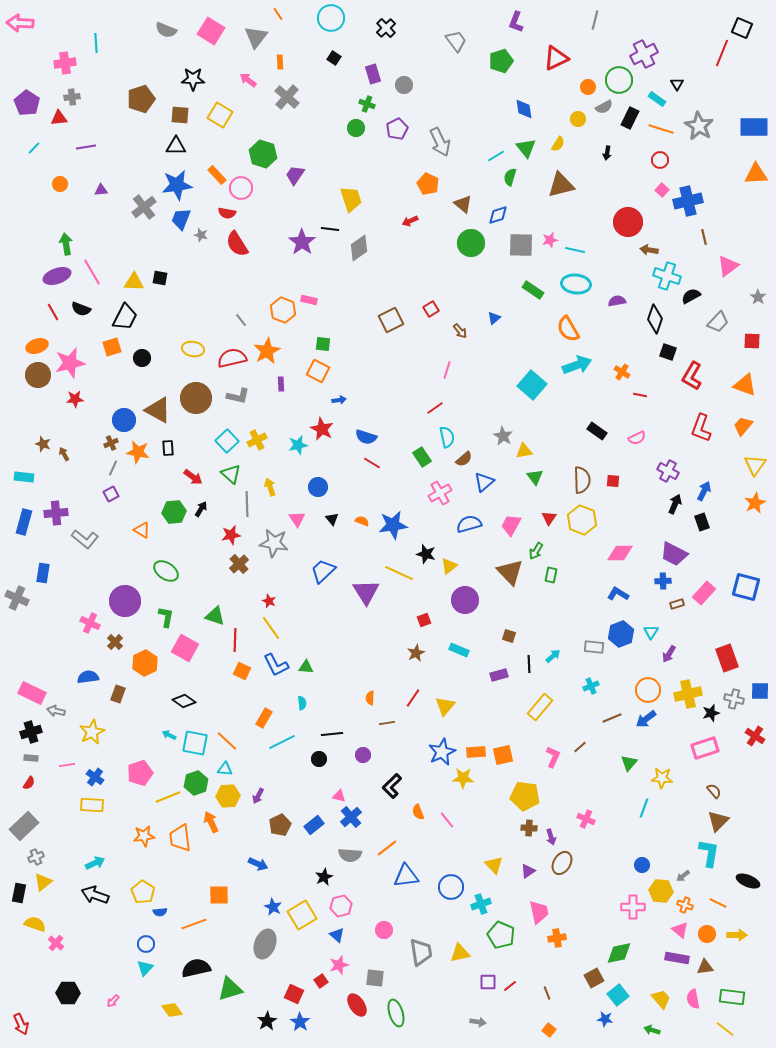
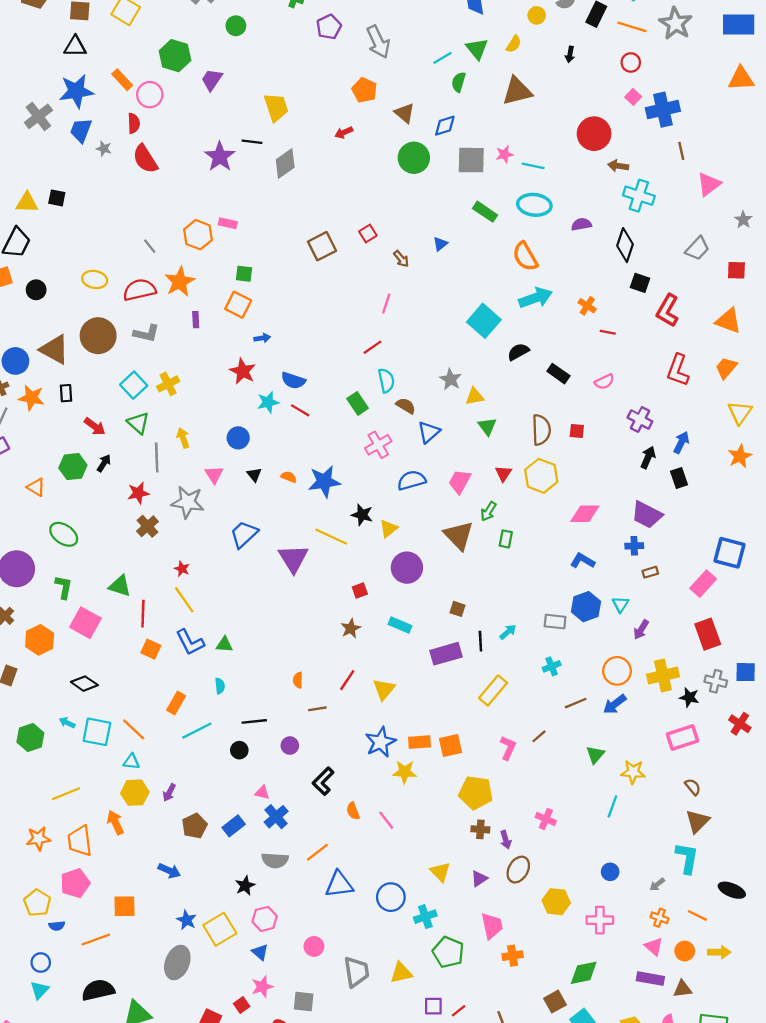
green circle: (356, 128) -> (236, 26), moved
red semicircle: (227, 213) -> (134, 123), turned -102
black semicircle: (691, 296) -> (518, 352), moved
cyan star: (298, 445) -> (268, 402), moved
brown semicircle: (464, 459) -> (406, 406), turned -108
pink rectangle: (704, 593) -> (703, 584), moved
purple rectangle: (499, 675) -> (446, 654), size x1.5
black star: (711, 713) -> (689, 697), turned 30
pink pentagon: (140, 773) -> (75, 883), moved
green hexagon: (196, 783) -> (30, 738), moved
yellow hexagon: (661, 891) -> (556, 902), moved

